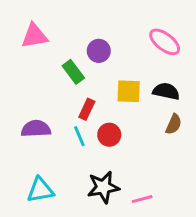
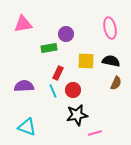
pink ellipse: (165, 42) -> (110, 28), turned 40
green rectangle: (73, 72) -> (49, 48), turned -63
black star: (103, 187) -> (77, 115), moved
cyan triangle: (40, 190) -> (27, 127), turned 30

